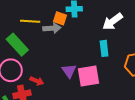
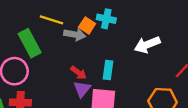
cyan rectangle: (104, 48) -> (108, 70), moved
red arrow: (37, 81) -> (78, 73), moved

